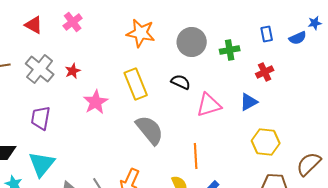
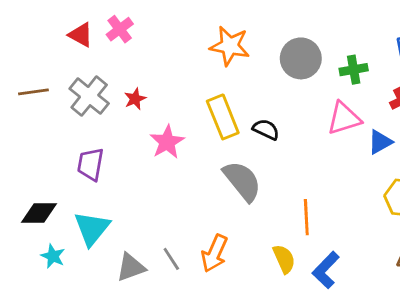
pink cross: (73, 22) -> (120, 29), moved
black semicircle: (181, 82) -> (266, 129), moved
pink triangle: (209, 105) -> (344, 118), moved

